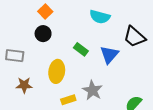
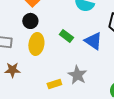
blue triangle: (109, 55) -> (93, 41), turned -36
yellow ellipse: (57, 71) -> (36, 44), moved

